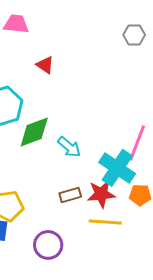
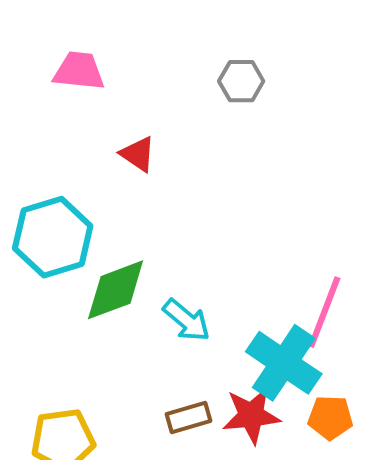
gray hexagon: (134, 35) -> (241, 81), moved

